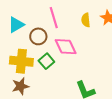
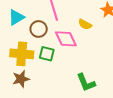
yellow semicircle: (86, 20) -> (85, 24), moved, turned -56
green square: (46, 61) -> (47, 54), turned -35

